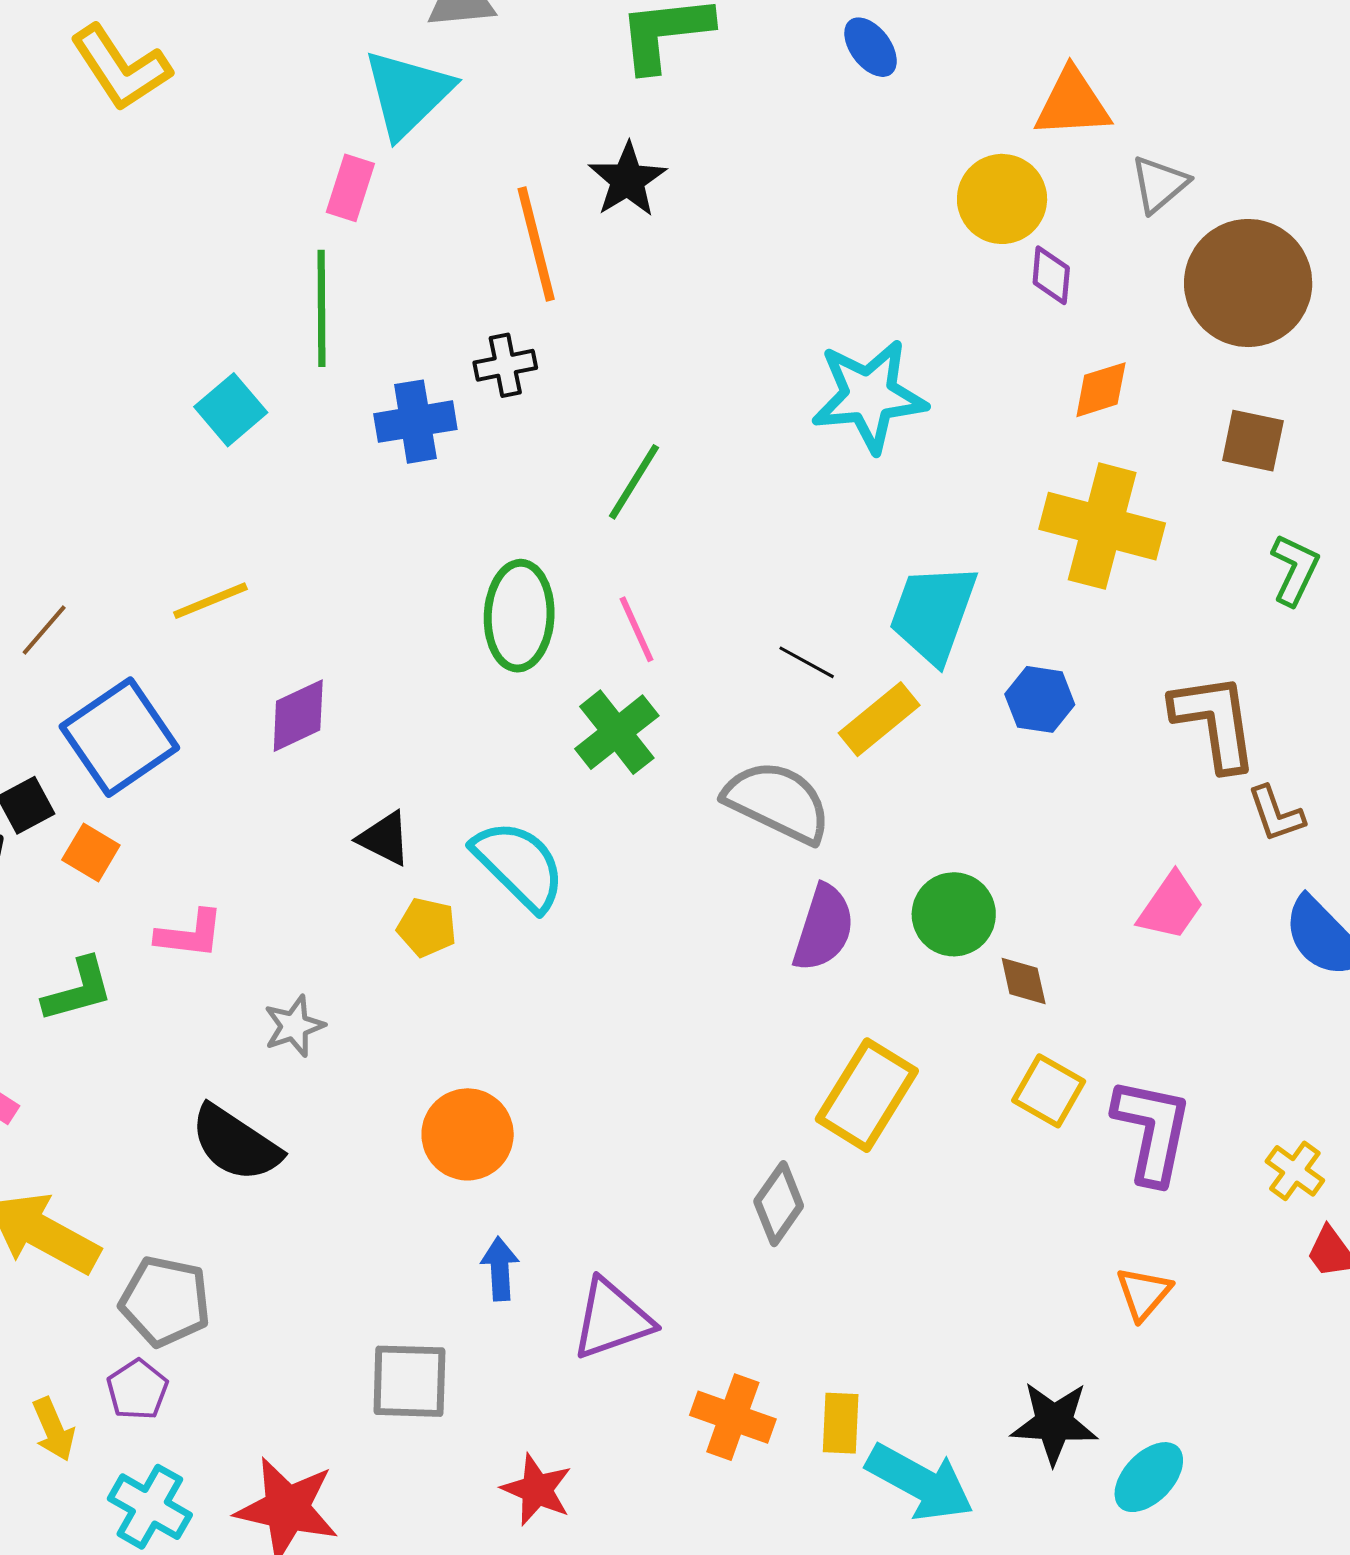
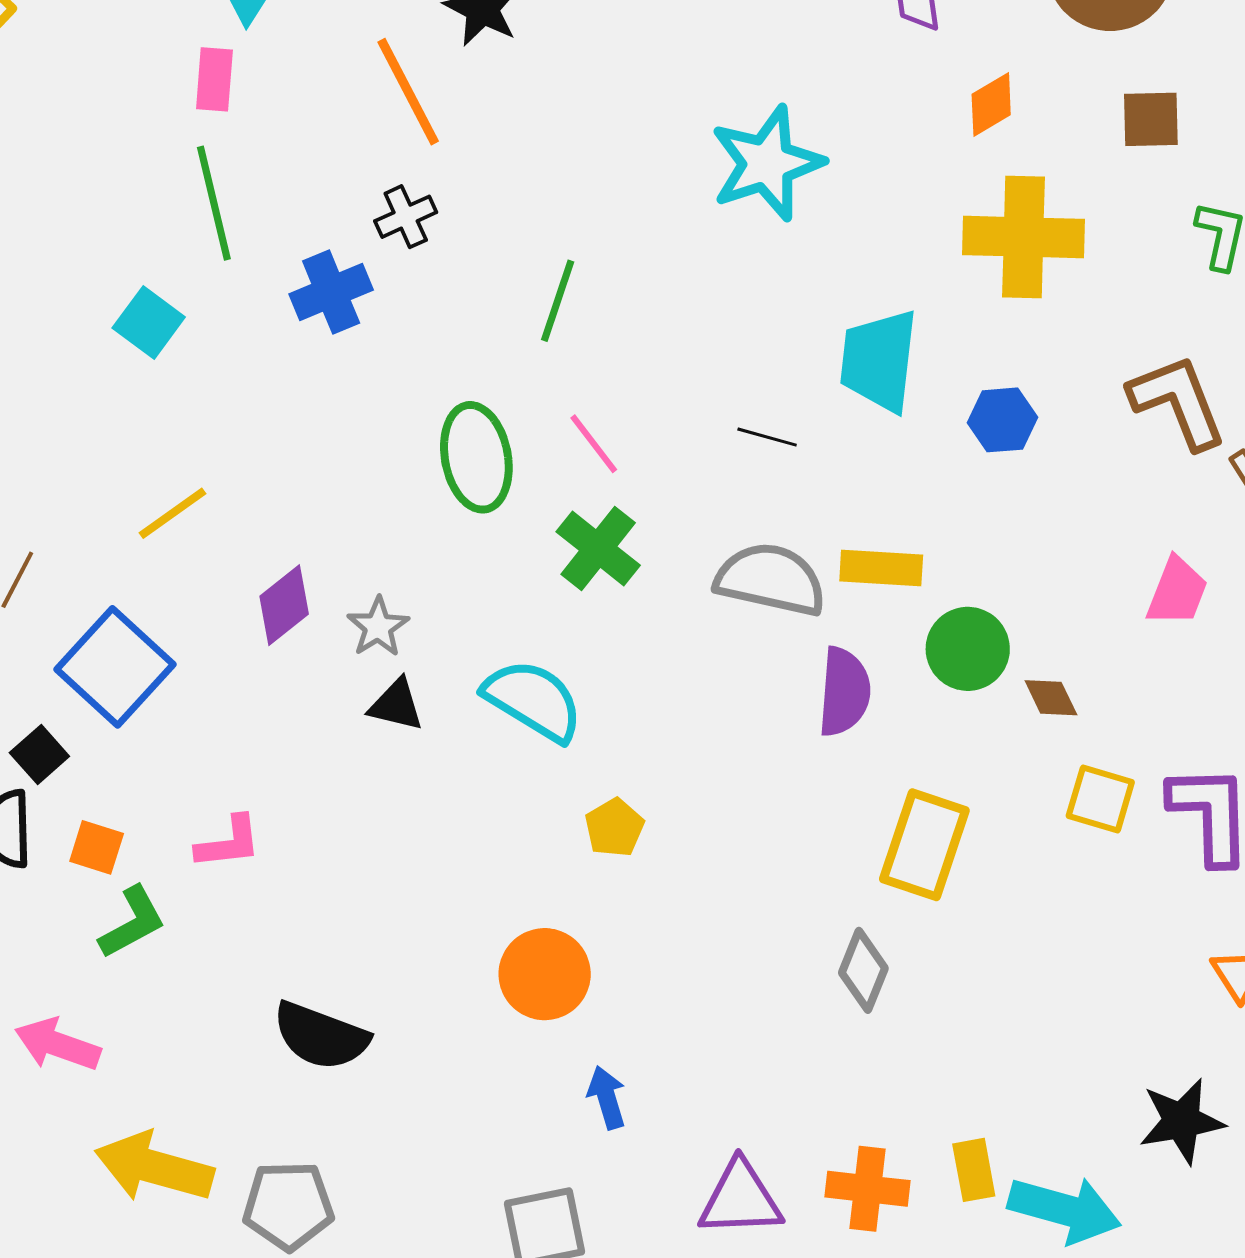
yellow rectangle: (879, 719) -> (881, 568), moved, turned 56
orange square: (91, 853) -> (97, 847), moved
yellow pentagon: (427, 927) -> (614, 828), moved, turned -30
gray star: (294, 1026) -> (378, 627), moved
purple triangle: (612, 1319) -> (740, 1199), moved, turned 30

